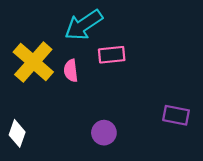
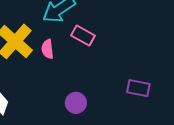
pink rectangle: (112, 55) -> (83, 36), turned 35

